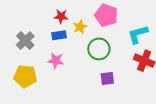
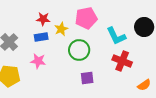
pink pentagon: (106, 15) -> (86, 18), turned -30
cyan L-shape: (138, 34) -> (116, 36), turned -100

